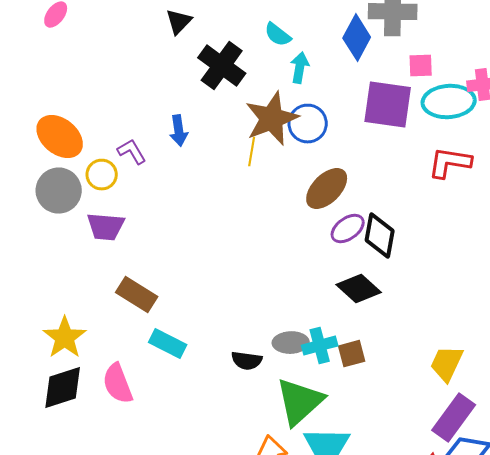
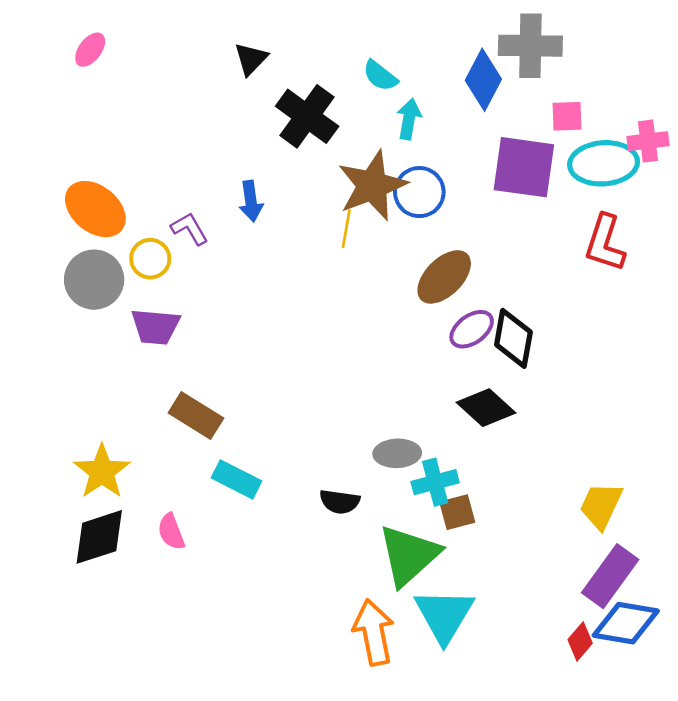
red L-shape: (450, 163) -> (605, 243), turned -81
gray ellipse: (291, 343) -> (397, 453), moved
brown square: (352, 354) -> (457, 512), moved
pink semicircle: (118, 384) -> (171, 532), size x0.7

